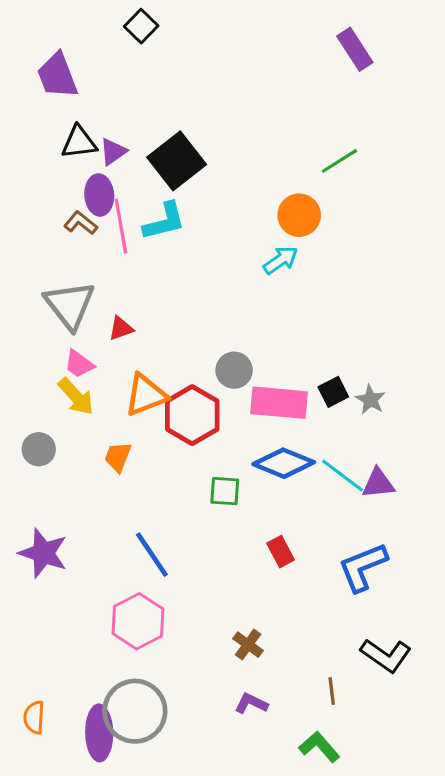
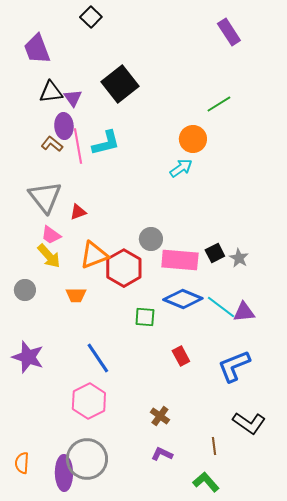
purple triangle: (113, 152) -> (73, 98), turned -30
black square: (177, 161) -> (120, 84), moved
orange trapezoid: (118, 457) -> (76, 295), turned -110

